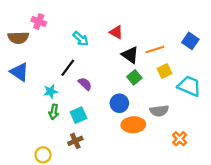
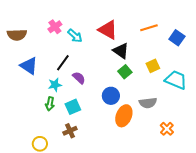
pink cross: (39, 22) -> (55, 27), moved, turned 32
red triangle: (116, 32) -> (108, 30), size x1.5
orange line: (155, 49) -> (149, 28), moved
blue triangle: (19, 72) -> (29, 66), moved
cyan star: (51, 91) -> (55, 85), moved
orange ellipse: (133, 125) -> (124, 116), turned -65

